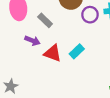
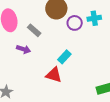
red triangle: (53, 53) -> (54, 75), moved

